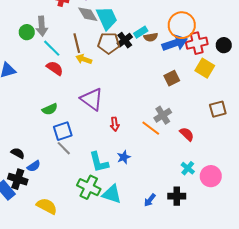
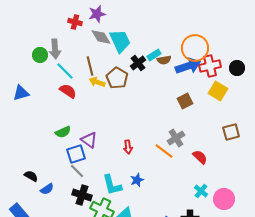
brown pentagon: (109, 43) -> (117, 78), moved, turned 30
purple triangle: (92, 99) -> (89, 140), moved, size x0.7
black cross: (18, 179) -> (82, 195), moved

